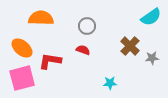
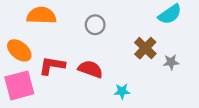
red semicircle: (83, 50) -> (90, 69), moved, size x1.5

